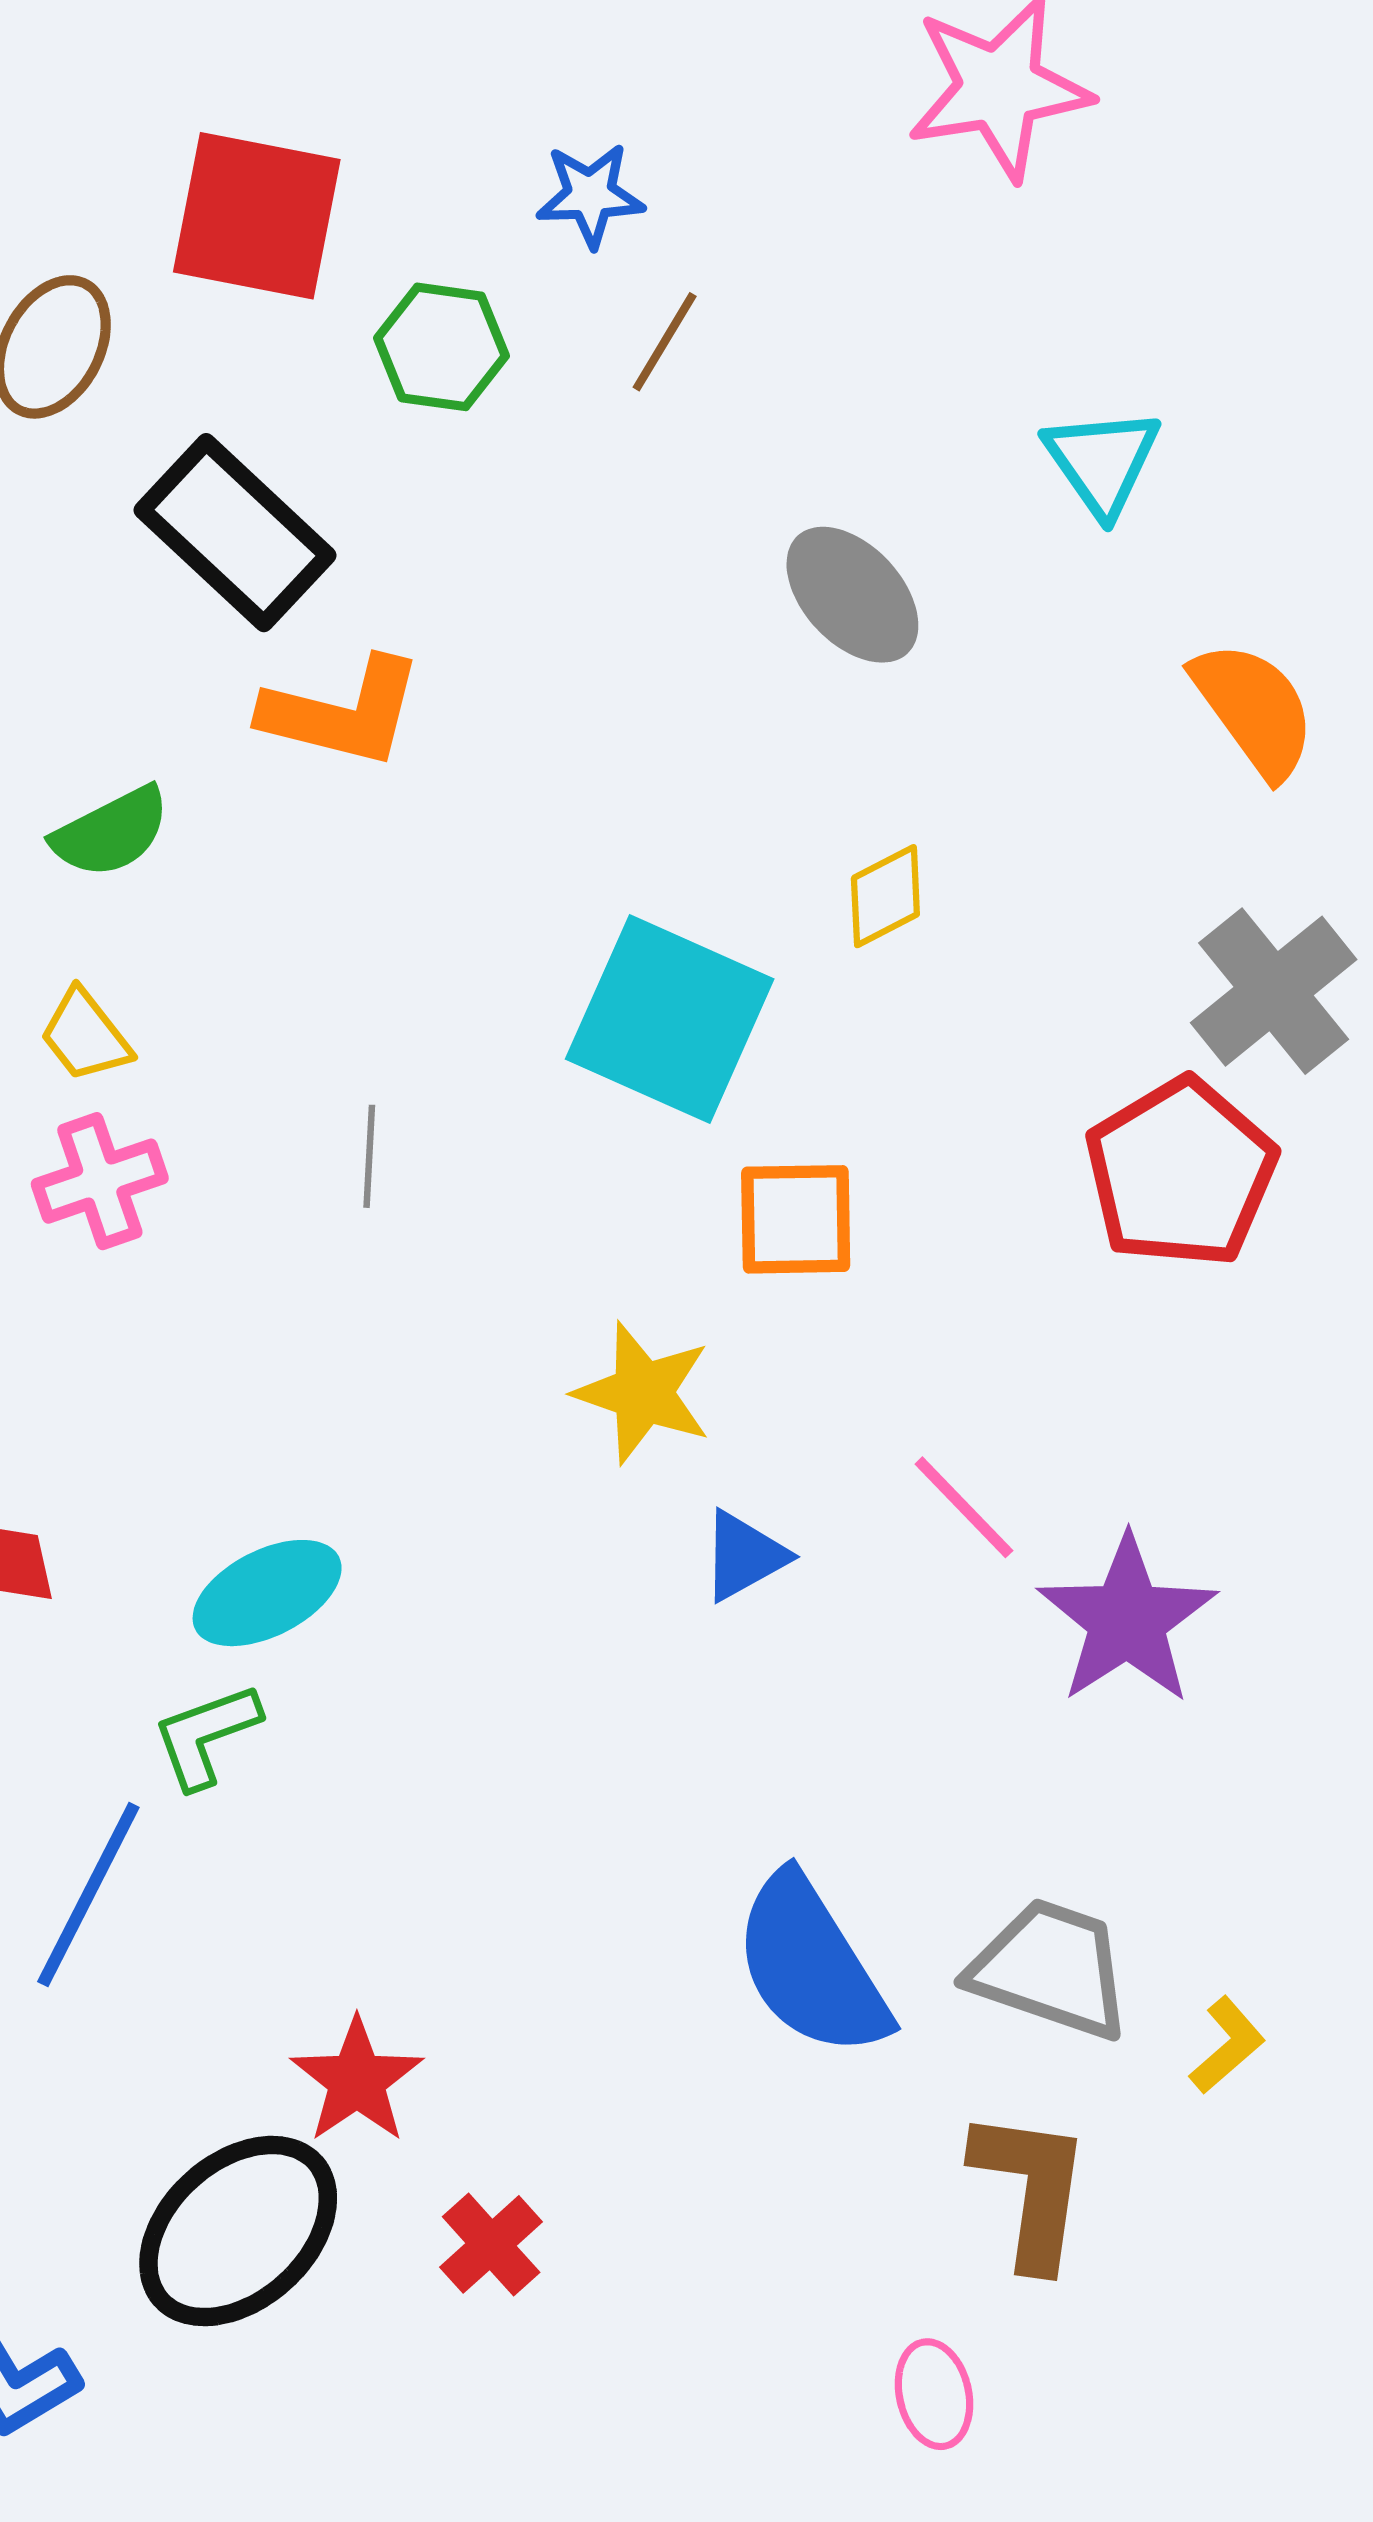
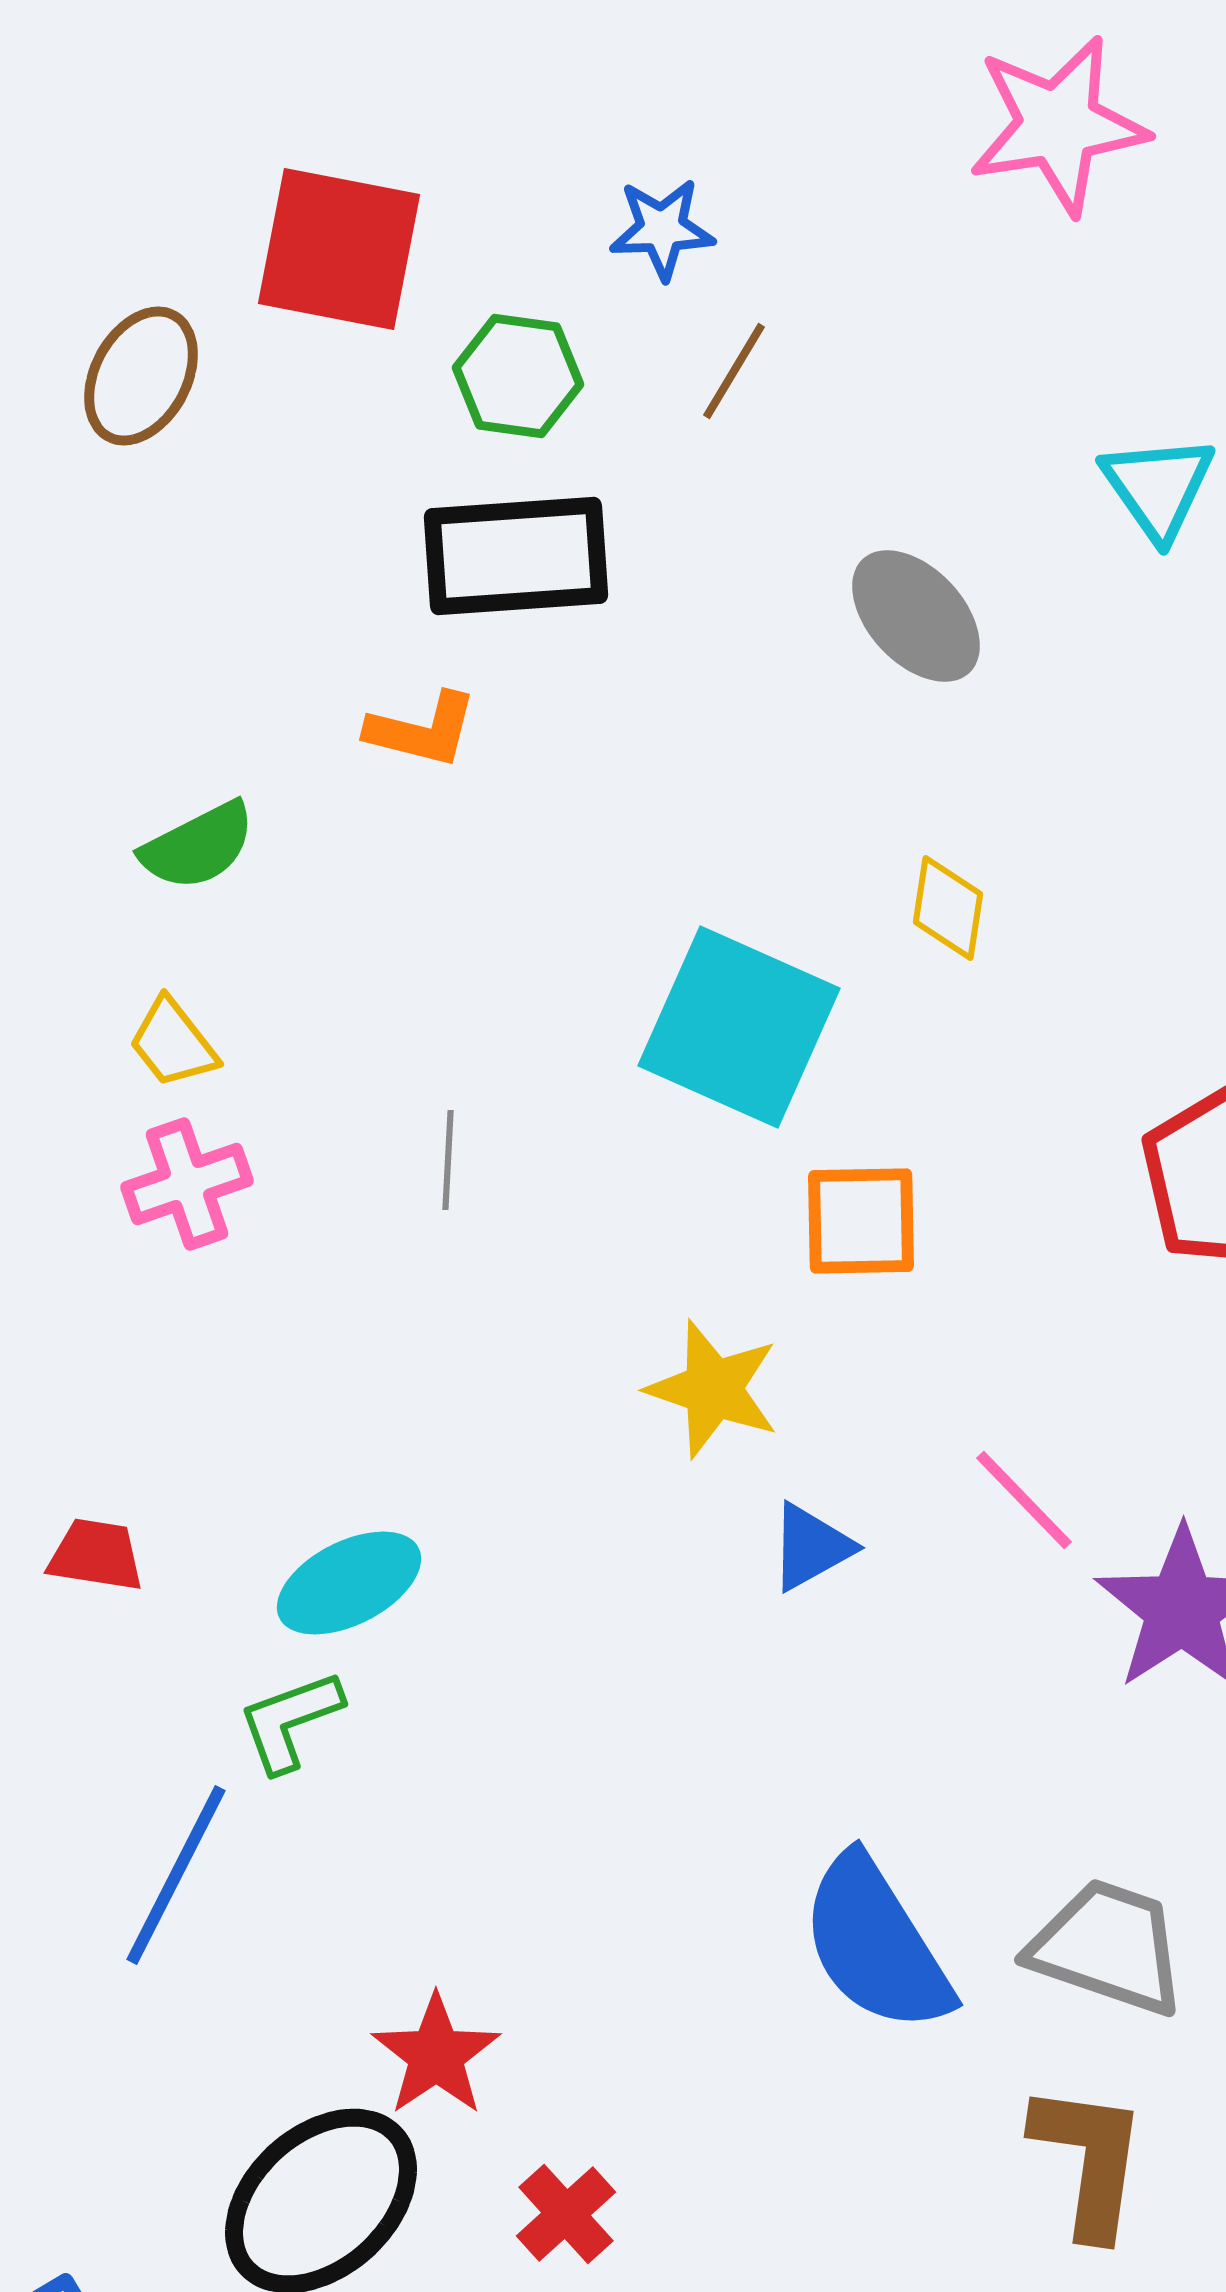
black rectangle: (235, 533) -> (516, 556), moved, turned -47
orange L-shape: (342, 712) -> (422, 730), size x0.7
yellow diamond: (885, 896) -> (948, 908), turned -54

